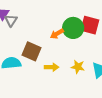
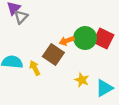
brown square: (32, 51) -> (53, 54), moved
yellow arrow: (52, 67) -> (35, 68), moved, turned -128

